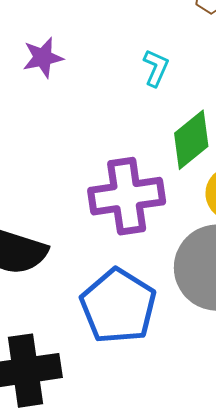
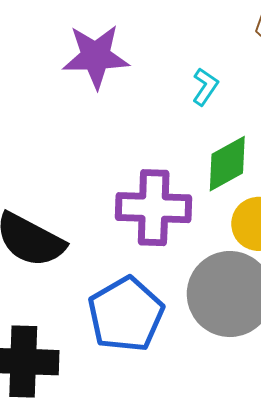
purple star: (43, 58) -> (96, 56), size x1.6

